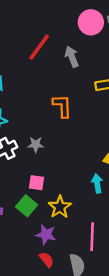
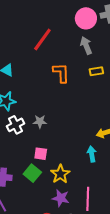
gray arrow: (72, 57) -> (86, 45), moved
orange L-shape: (62, 106) -> (61, 73), moved
purple star: (46, 235) -> (61, 198), moved

